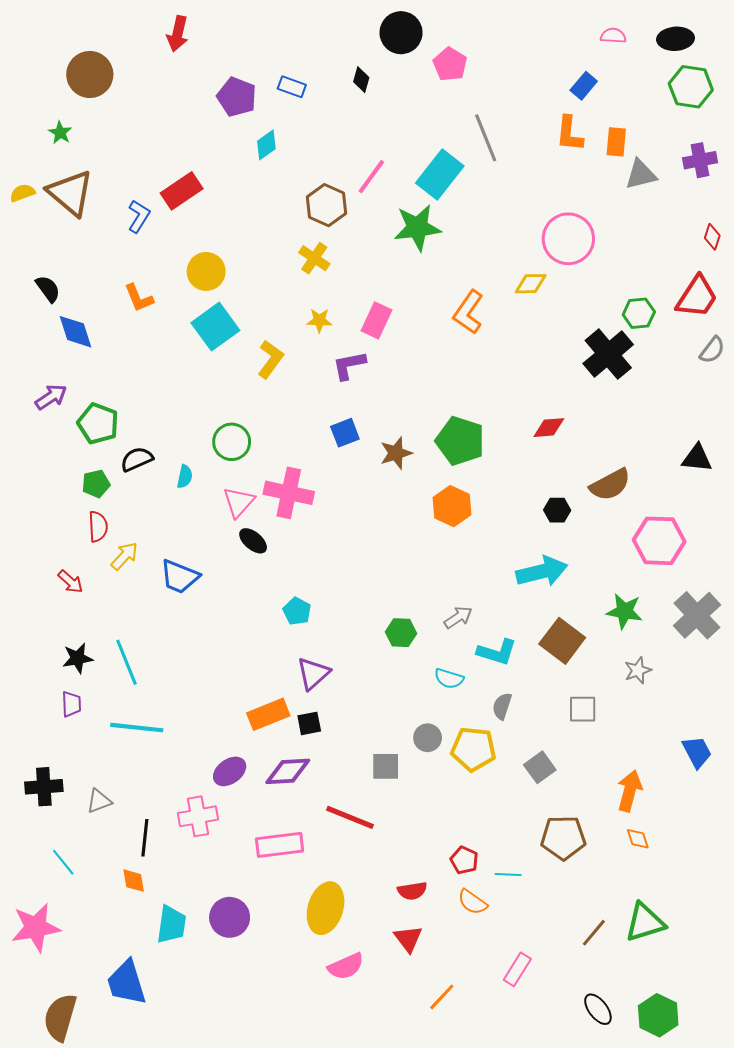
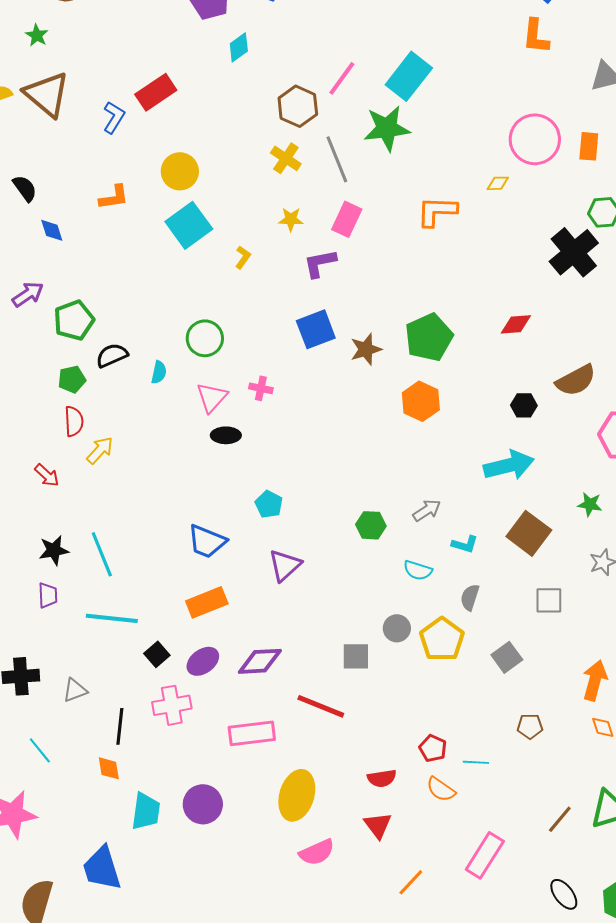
gray line: (486, 138) -> (337, 159), moved
orange rectangle: (616, 142) -> (589, 146), moved
yellow diamond: (531, 284) -> (498, 183), size x0.7
orange L-shape: (139, 298) -> (114, 197), turned -76
orange L-shape: (468, 312) -> (437, 211), turned 57
blue diamond: (76, 332) -> (52, 230), size x0.7
yellow L-shape: (270, 359) -> (243, 257), size x0.6
green pentagon: (98, 423) -> (74, 320), turned 30
blue square: (345, 433) -> (316, 329), size x1.4
green pentagon: (460, 441) -> (429, 337), turned 30
pink cross: (289, 493) -> (261, 388), size x0.5
black ellipse: (253, 541) -> (226, 435), turned -40
blue trapezoid: (180, 577) -> (207, 541), moved
green star: (624, 611) -> (590, 504), size x0.7
cyan L-shape: (497, 652) -> (465, 544), size x0.7
orange rectangle: (268, 714) -> (207, 602), moved
black square: (309, 723) -> (157, 654), moved, turned -30
yellow pentagon: (473, 749) -> (442, 639), turned 30
brown pentagon: (563, 838) -> (530, 726), size x0.6
pink rectangle: (517, 969) -> (485, 855), size x1.4

